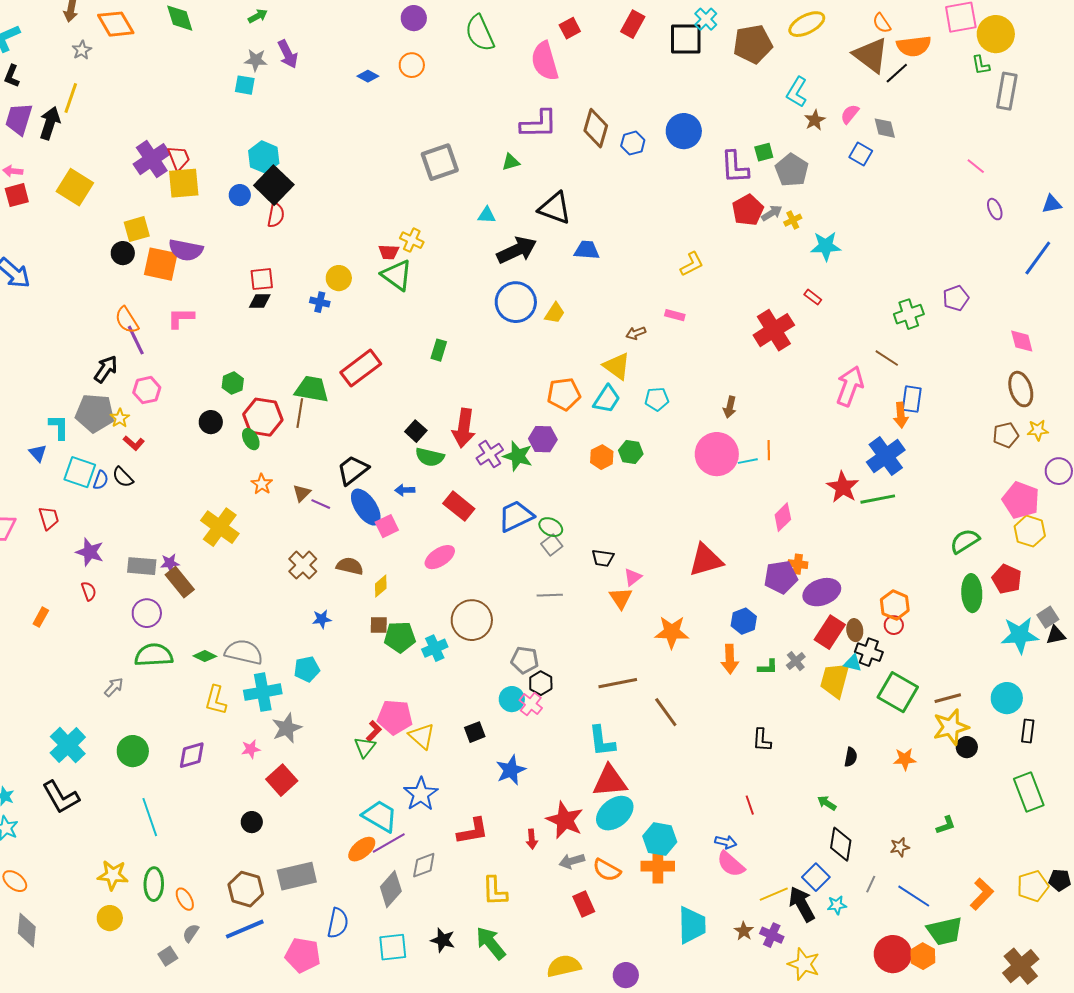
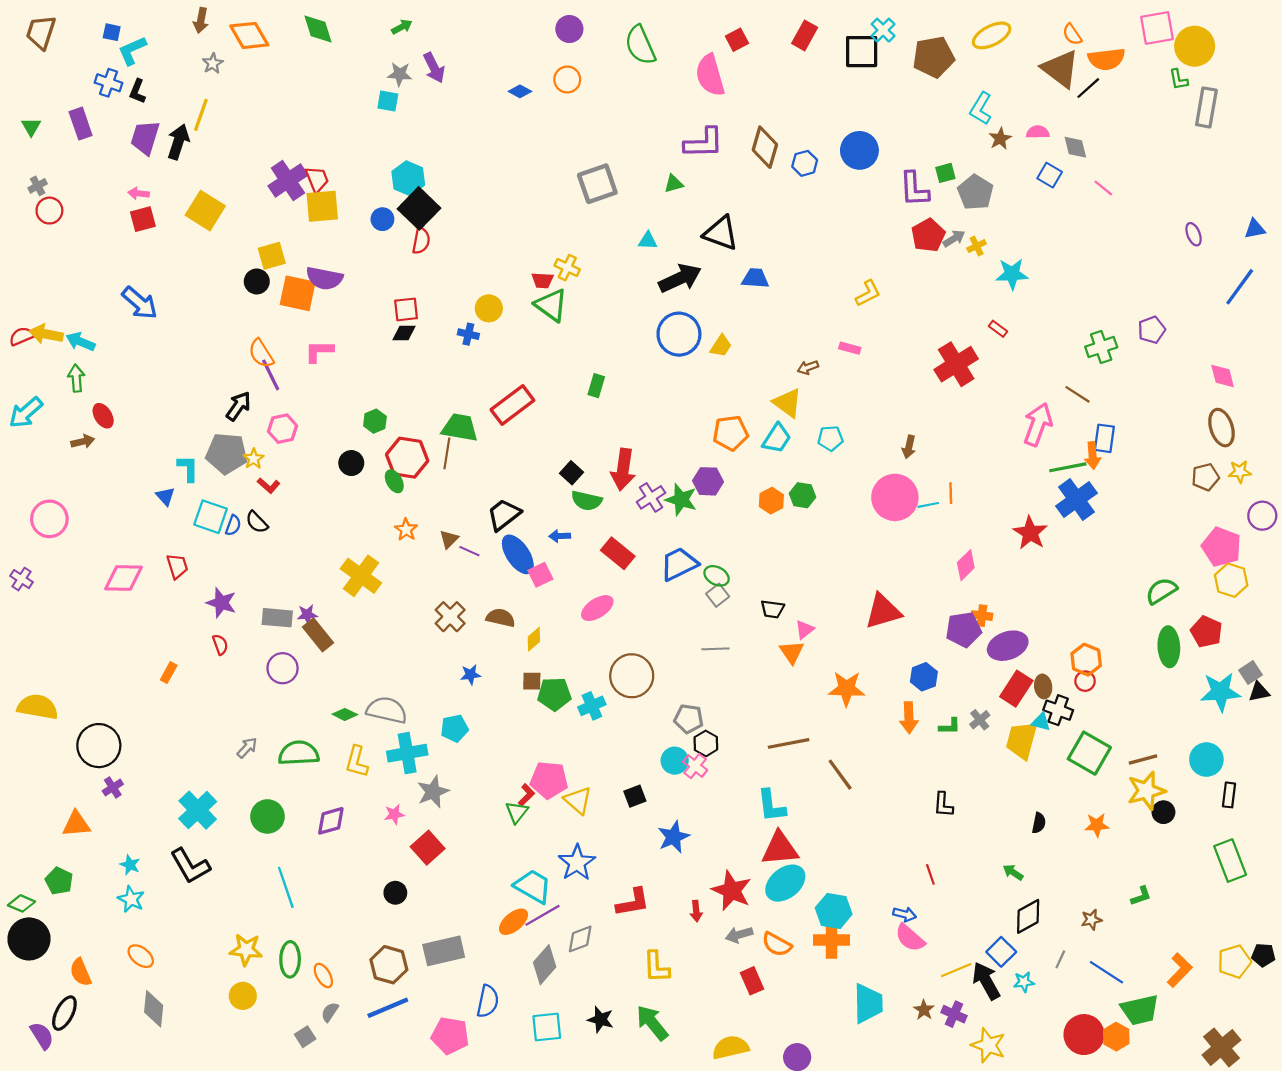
pink semicircle: (850, 114) -> (1038, 132), turned 50
pink line: (976, 166) -> (1103, 188), moved
green line: (878, 499) -> (1068, 467), moved
green semicircle: (154, 655) -> (299, 753), moved
black diamond: (841, 844) -> (1028, 916), turned 52

